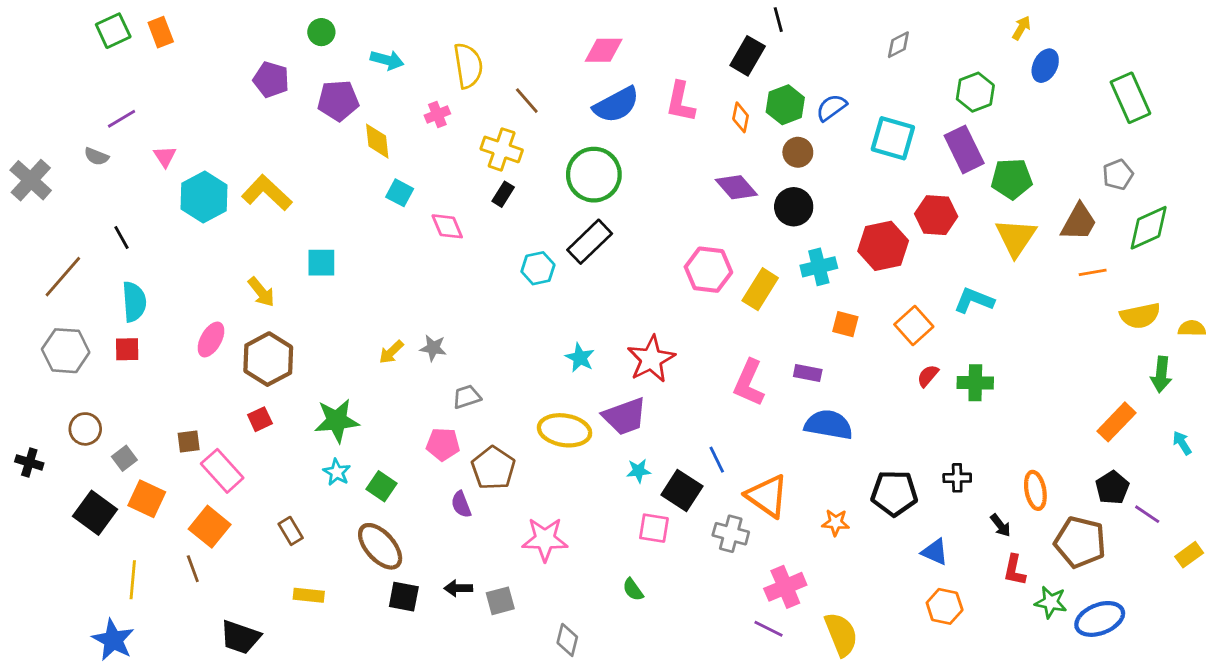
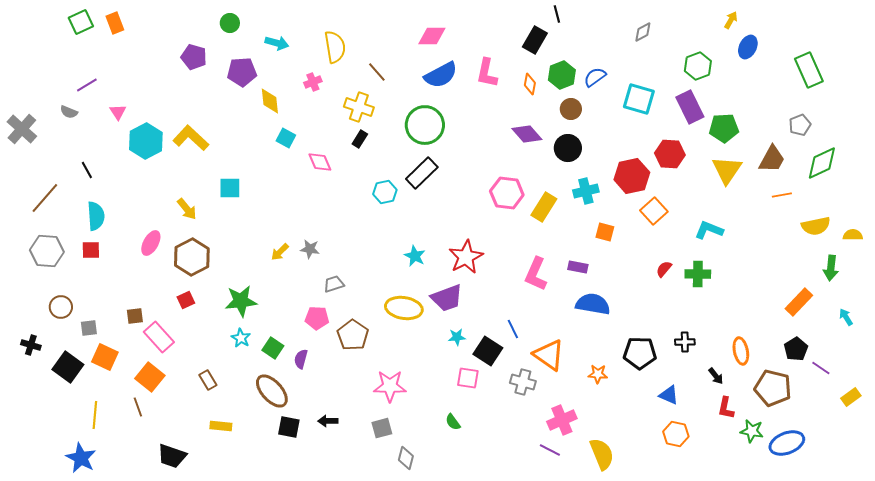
cyan L-shape: (974, 300) -> (709, 230), moved
orange square: (914, 326) -> (654, 211), moved
gray square: (124, 458) -> (89, 328), turned 30
black cross: (29, 462) -> (31, 345), moved
purple semicircle: (461, 504) -> (301, 359), moved, turned 36
gray square: (500, 601) -> (382, 428), moved

